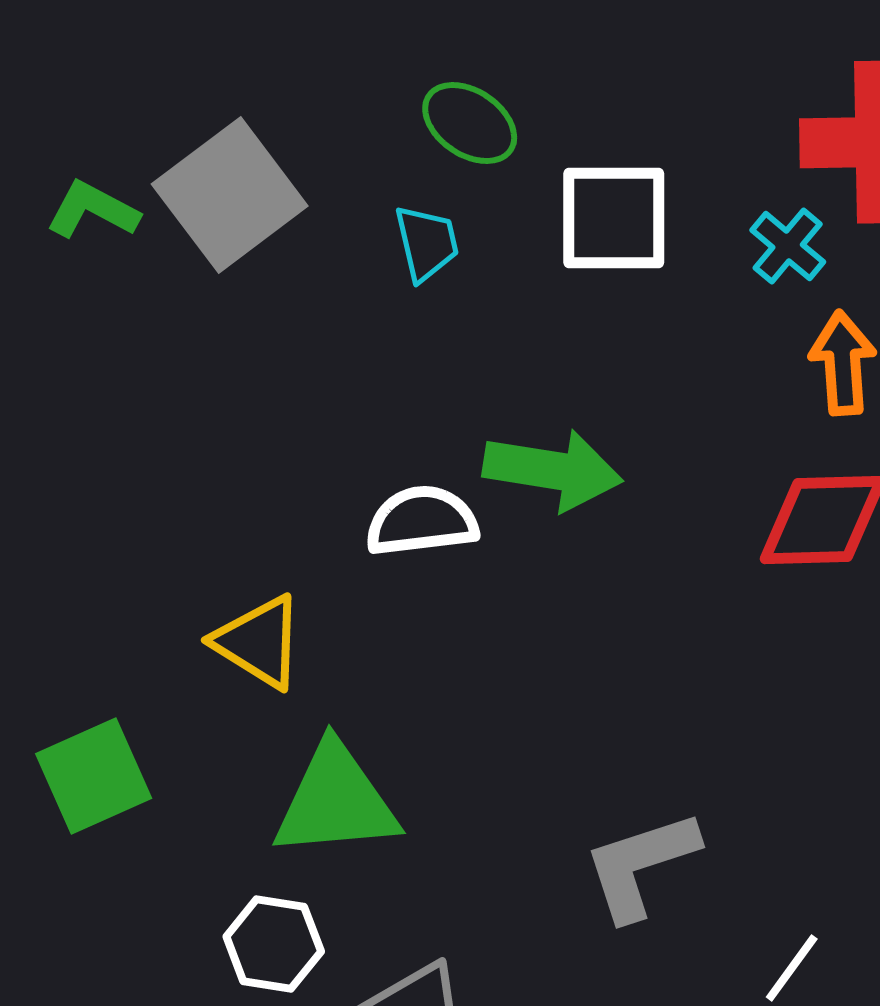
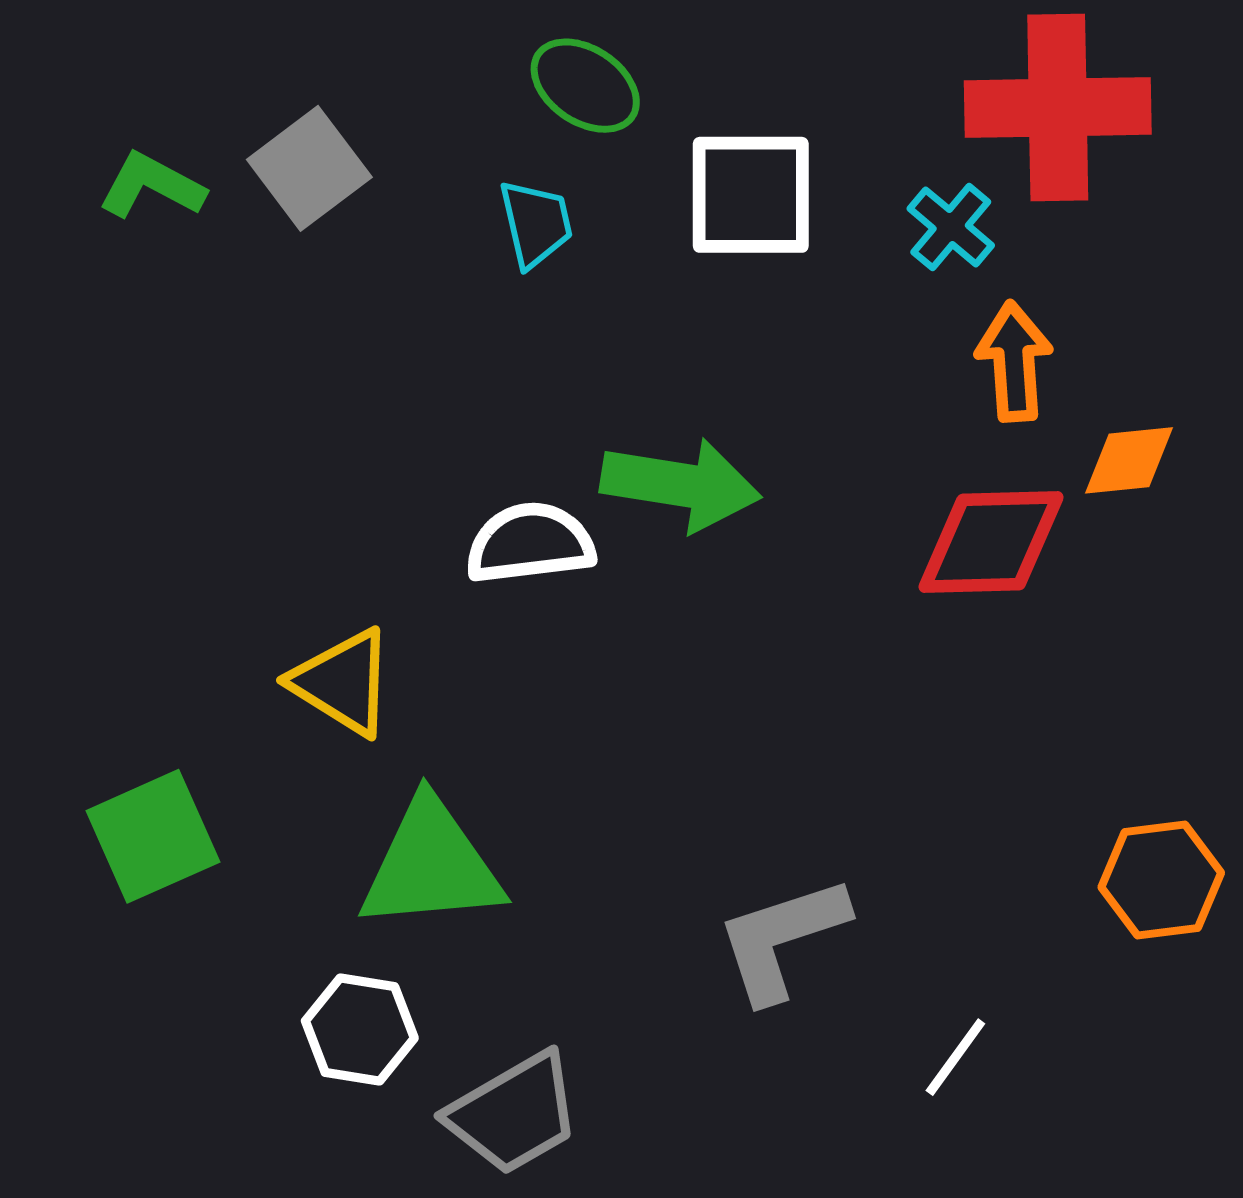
gray square: (230, 195) -> (309, 168), size x0.7

